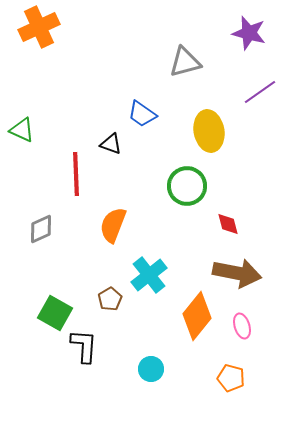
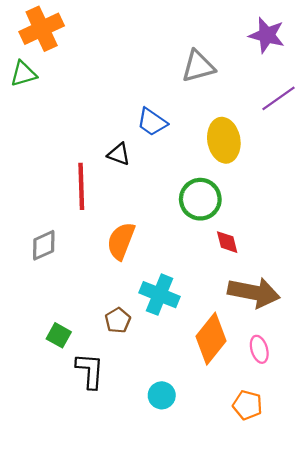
green triangle: (22, 130) -> (23, 74), moved, turned -40
red diamond: (228, 224) -> (227, 242), moved
cyan cross: (149, 275) -> (160, 295), turned -30
green square: (55, 313) -> (59, 335), size x0.7

